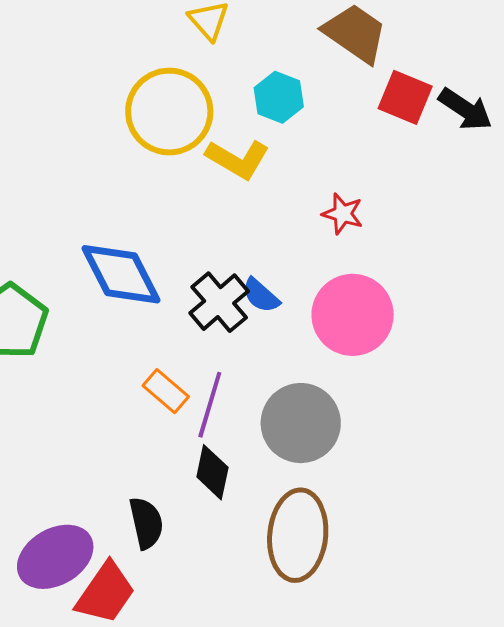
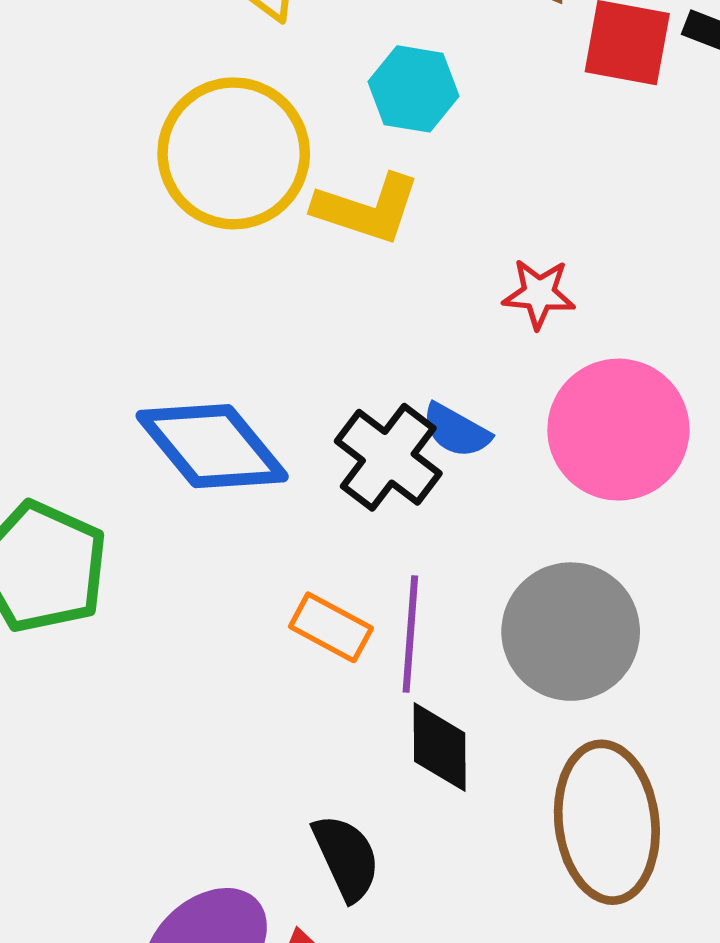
red star: (343, 214) -> (539, 294), moved

